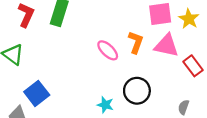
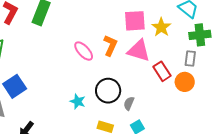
gray semicircle: (183, 107) -> (129, 103), moved

